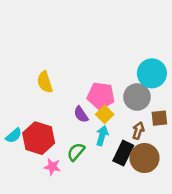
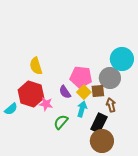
brown square: (159, 118) -> (98, 91), moved
brown arrow: (138, 131) -> (111, 105), turned -32
red hexagon: (39, 138) -> (31, 94), moved
brown circle: (144, 158) -> (102, 141), moved
pink star: (52, 167) -> (46, 104), moved

